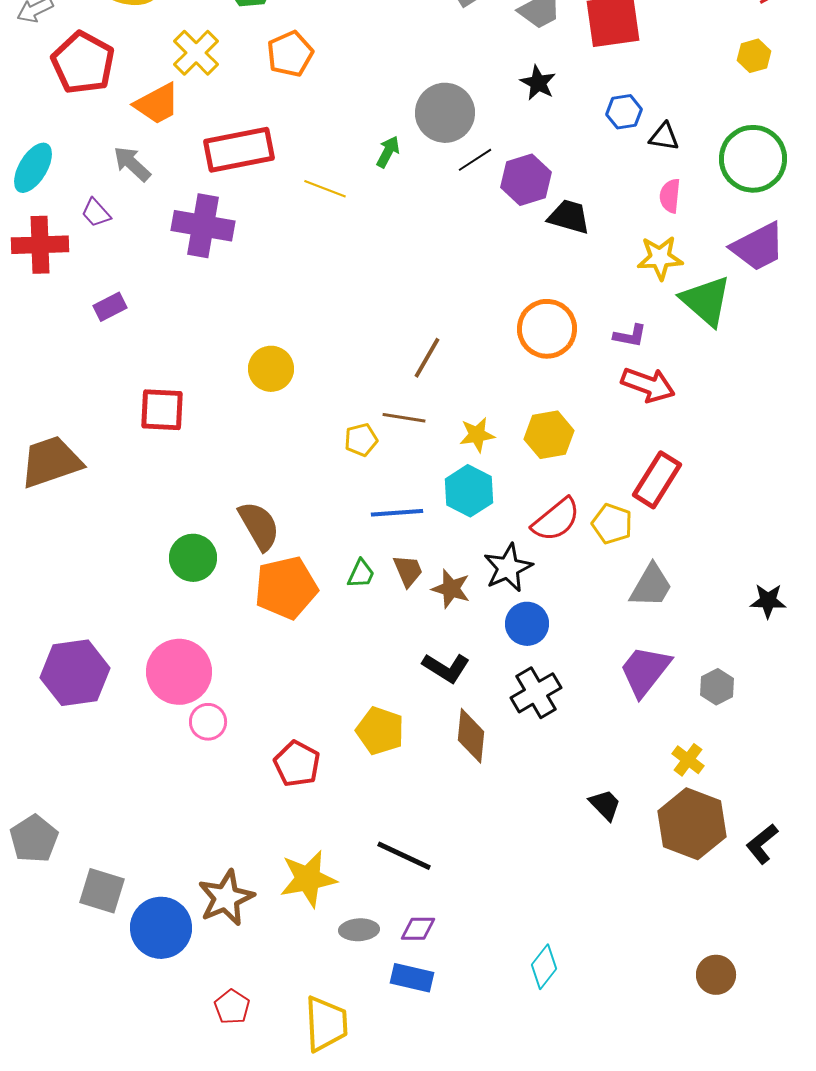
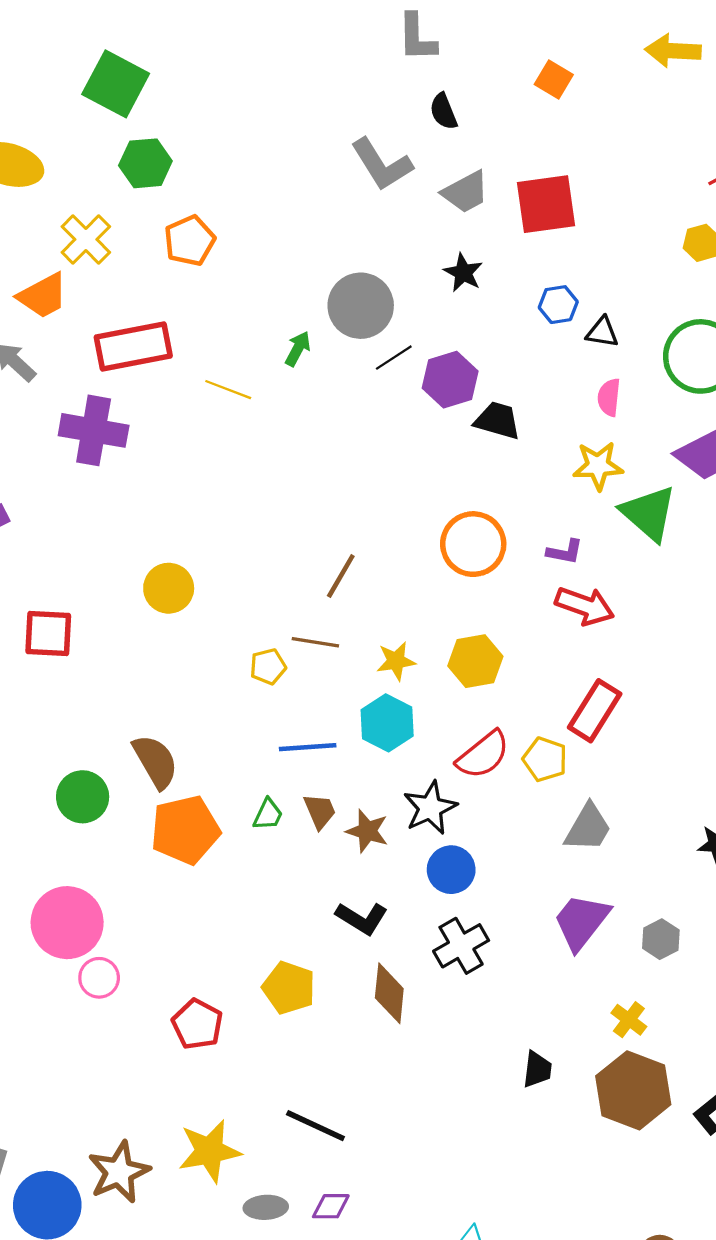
black trapezoid: (605, 805) -> (537, 1069), turned 51

